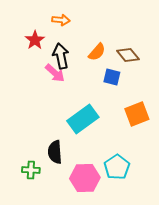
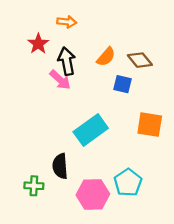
orange square: (137, 114) -> (150, 125), turned 30

